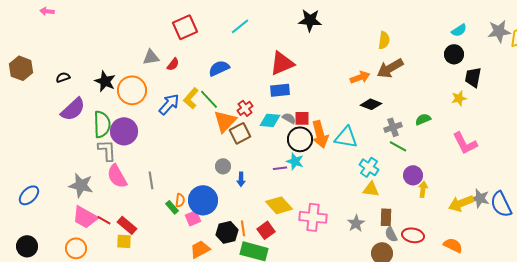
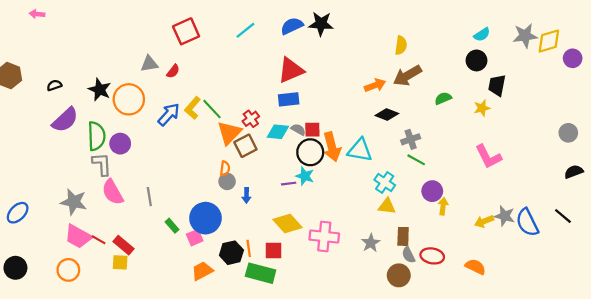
blue semicircle: (219, 68) -> (292, 26), moved
green semicircle: (423, 119) -> (443, 98), moved
purple circle: (124, 131) -> (120, 144), size x0.7
orange semicircle: (180, 200) -> (225, 168), moved
yellow arrow: (461, 203) -> (484, 221), size x0.7
red square: (266, 230) -> (274, 251), turned 36

